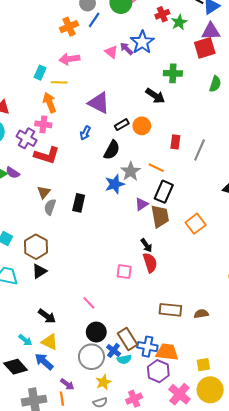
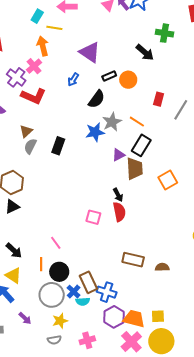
pink cross: (43, 124) -> (34, 66), turned 35
orange trapezoid: (167, 352) -> (134, 319), moved
orange line: (62, 399) -> (41, 264), moved

